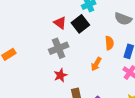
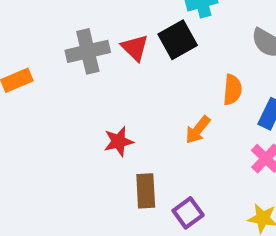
red triangle: (60, 23) -> (135, 48), moved
gray cross: (59, 48) -> (88, 51), moved

